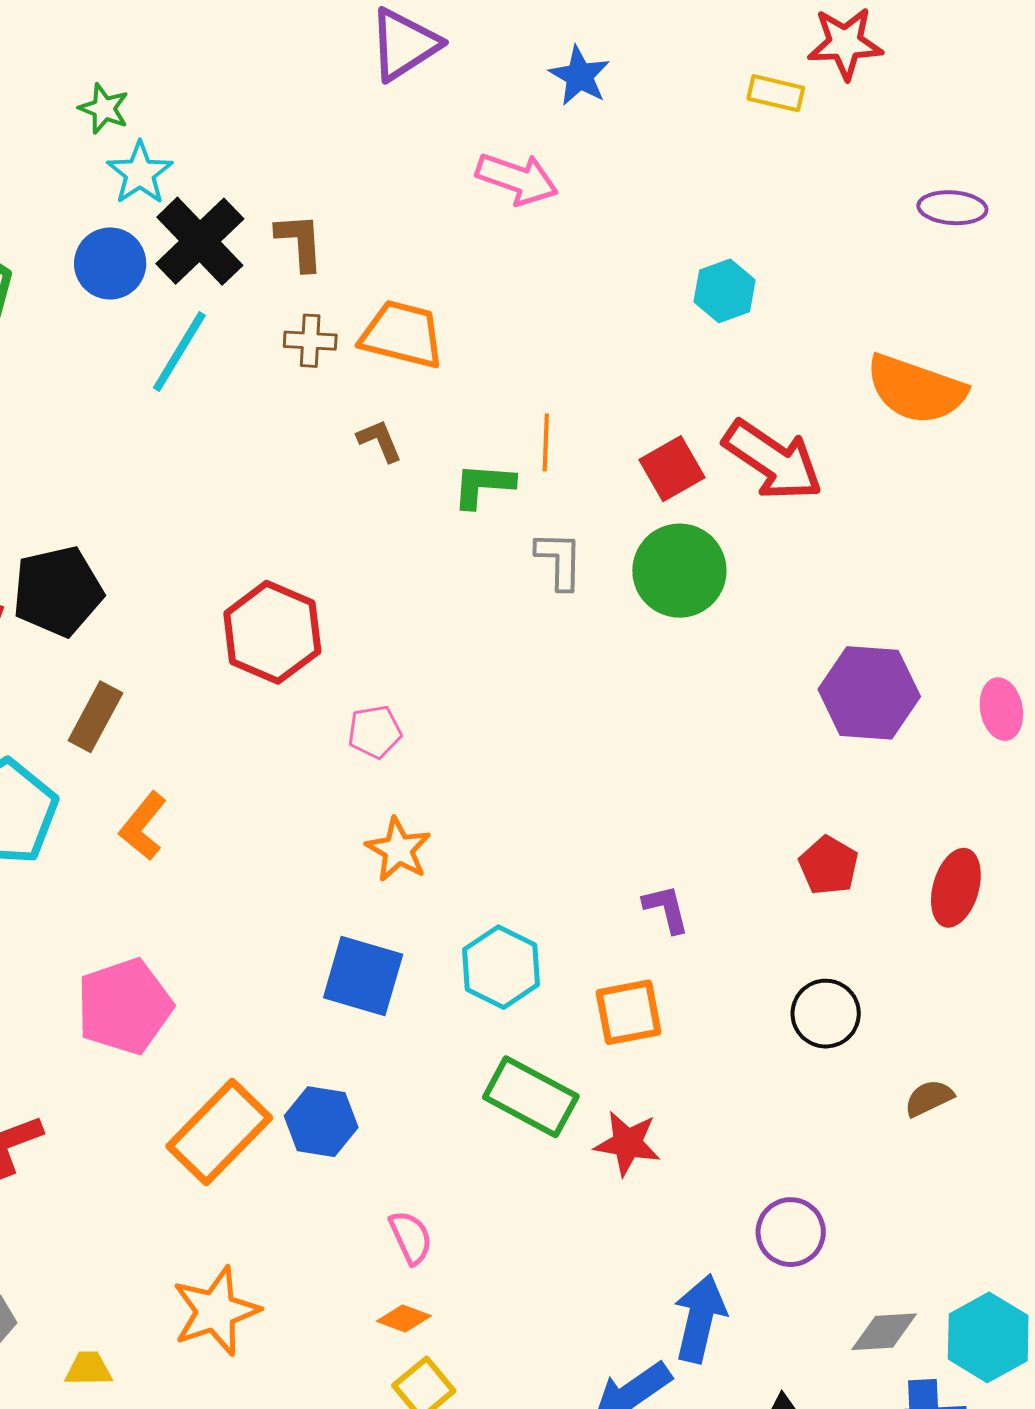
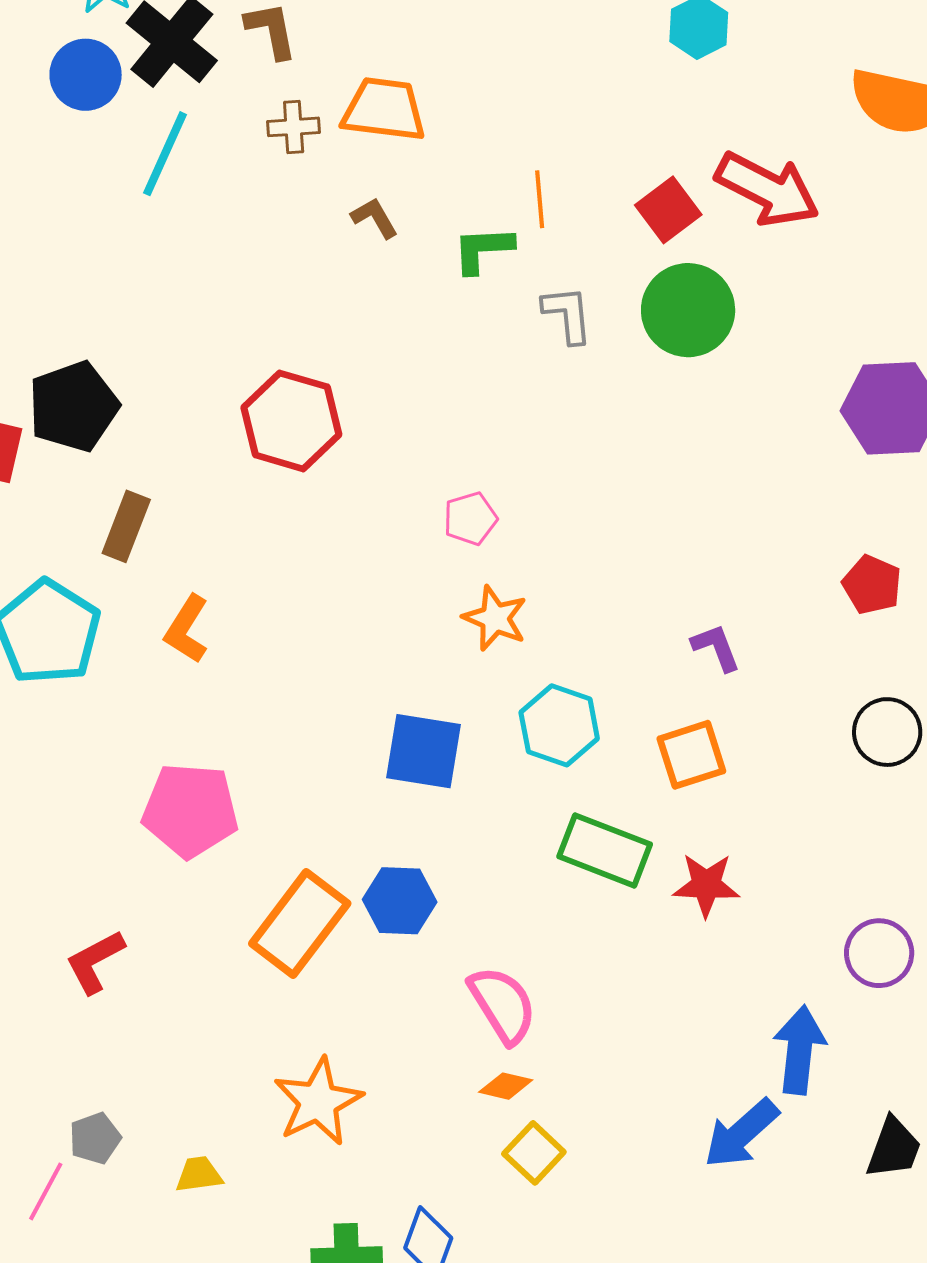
pink pentagon: (375, 732) -> (470, 519), moved
orange star: (398, 850) -> (495, 618), moved
pink pentagon: (124, 1006) -> (190, 810), turned 30
pink semicircle: (411, 1237) -> (503, 1005), size x1.5

